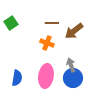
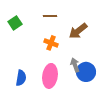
brown line: (52, 23) -> (50, 16), moved
blue circle: (73, 78) -> (86, 72), moved

